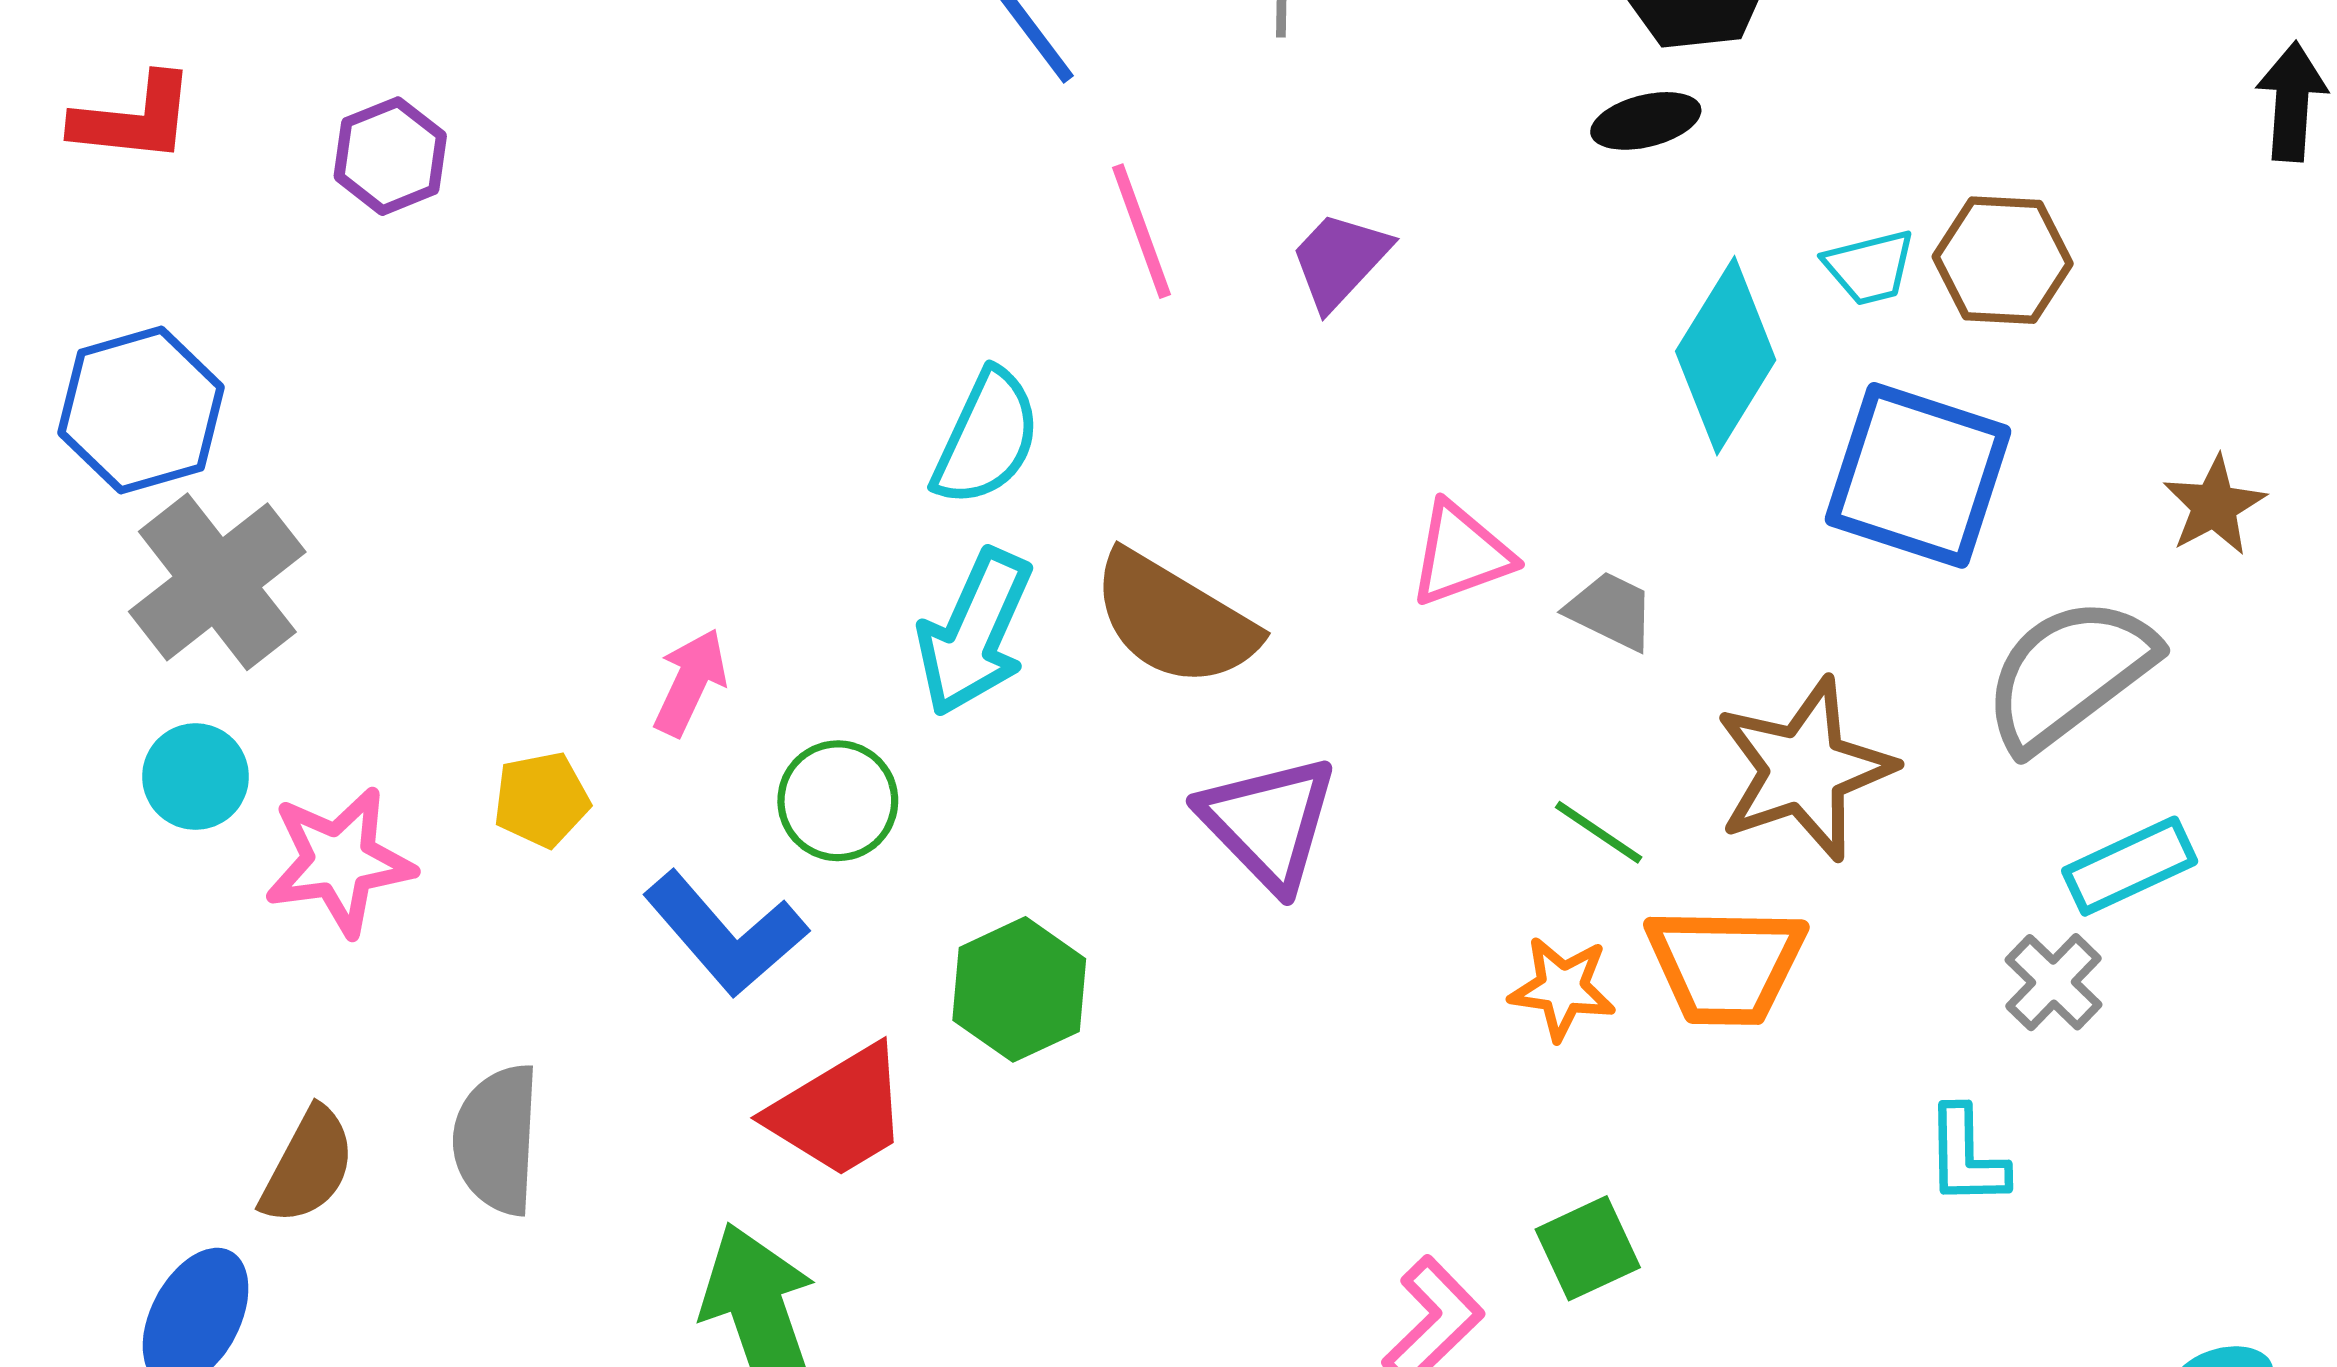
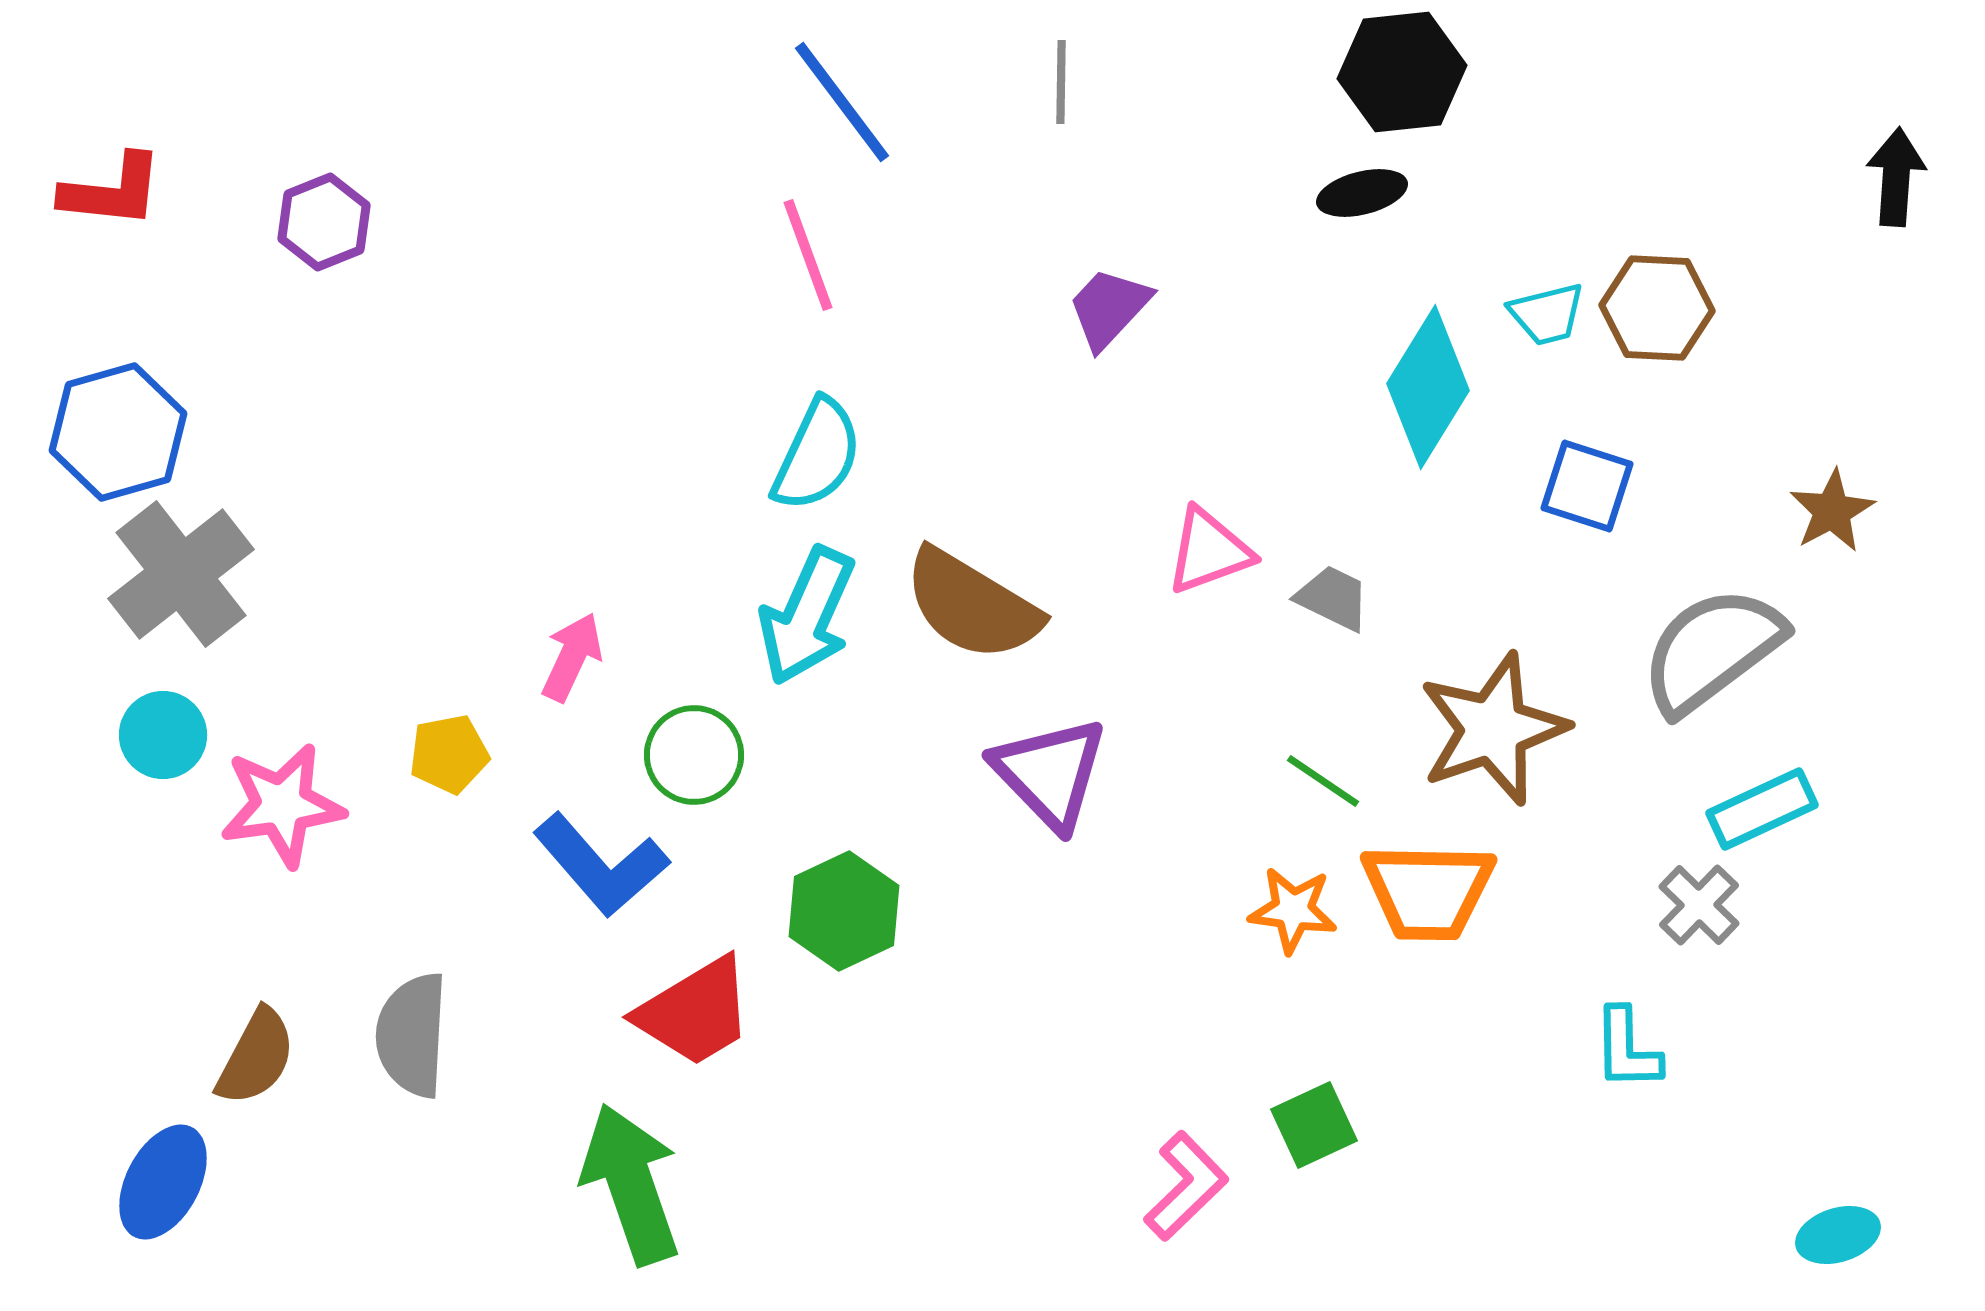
pink line: (1141, 231) -> (808, 255), moved
blue square: (1918, 475) -> (1587, 486), size x0.6

